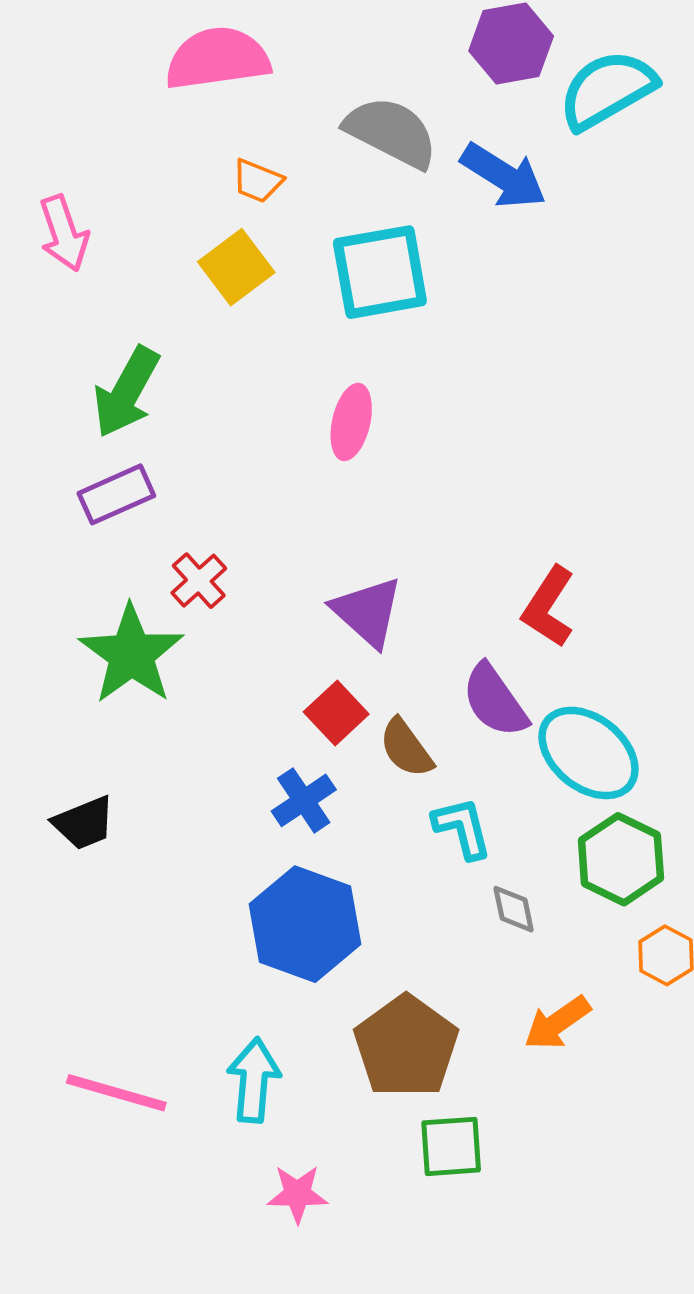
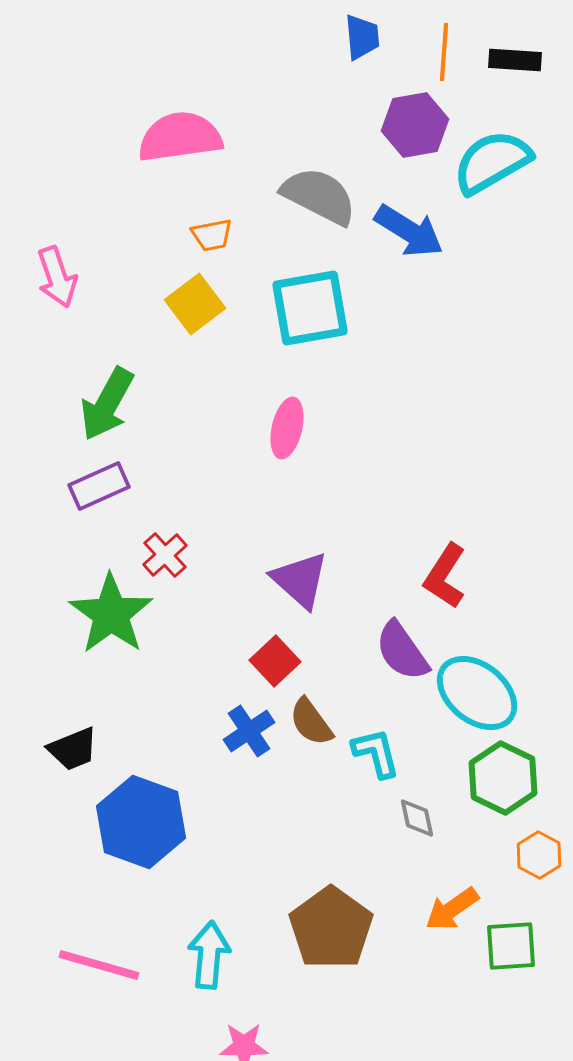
orange trapezoid: (258, 181) -> (212, 235), turned -33
brown semicircle: (406, 748) -> (311, 722), moved
blue hexagon: (305, 924) -> (141, 822), moved
green square: (451, 1146) -> (511, 946), moved

